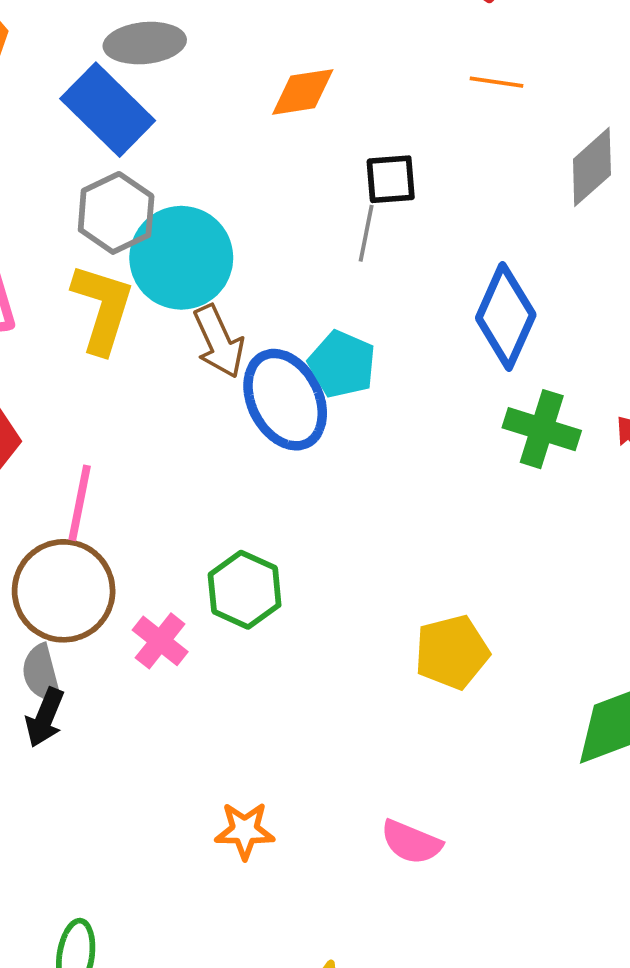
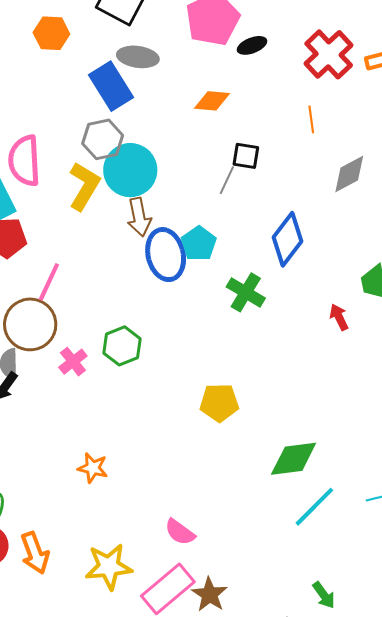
orange line: (497, 82) -> (311, 119), turned 60
green cross: (542, 429) -> (246, 292), moved
pink semicircle: (411, 842) -> (180, 532), moved

